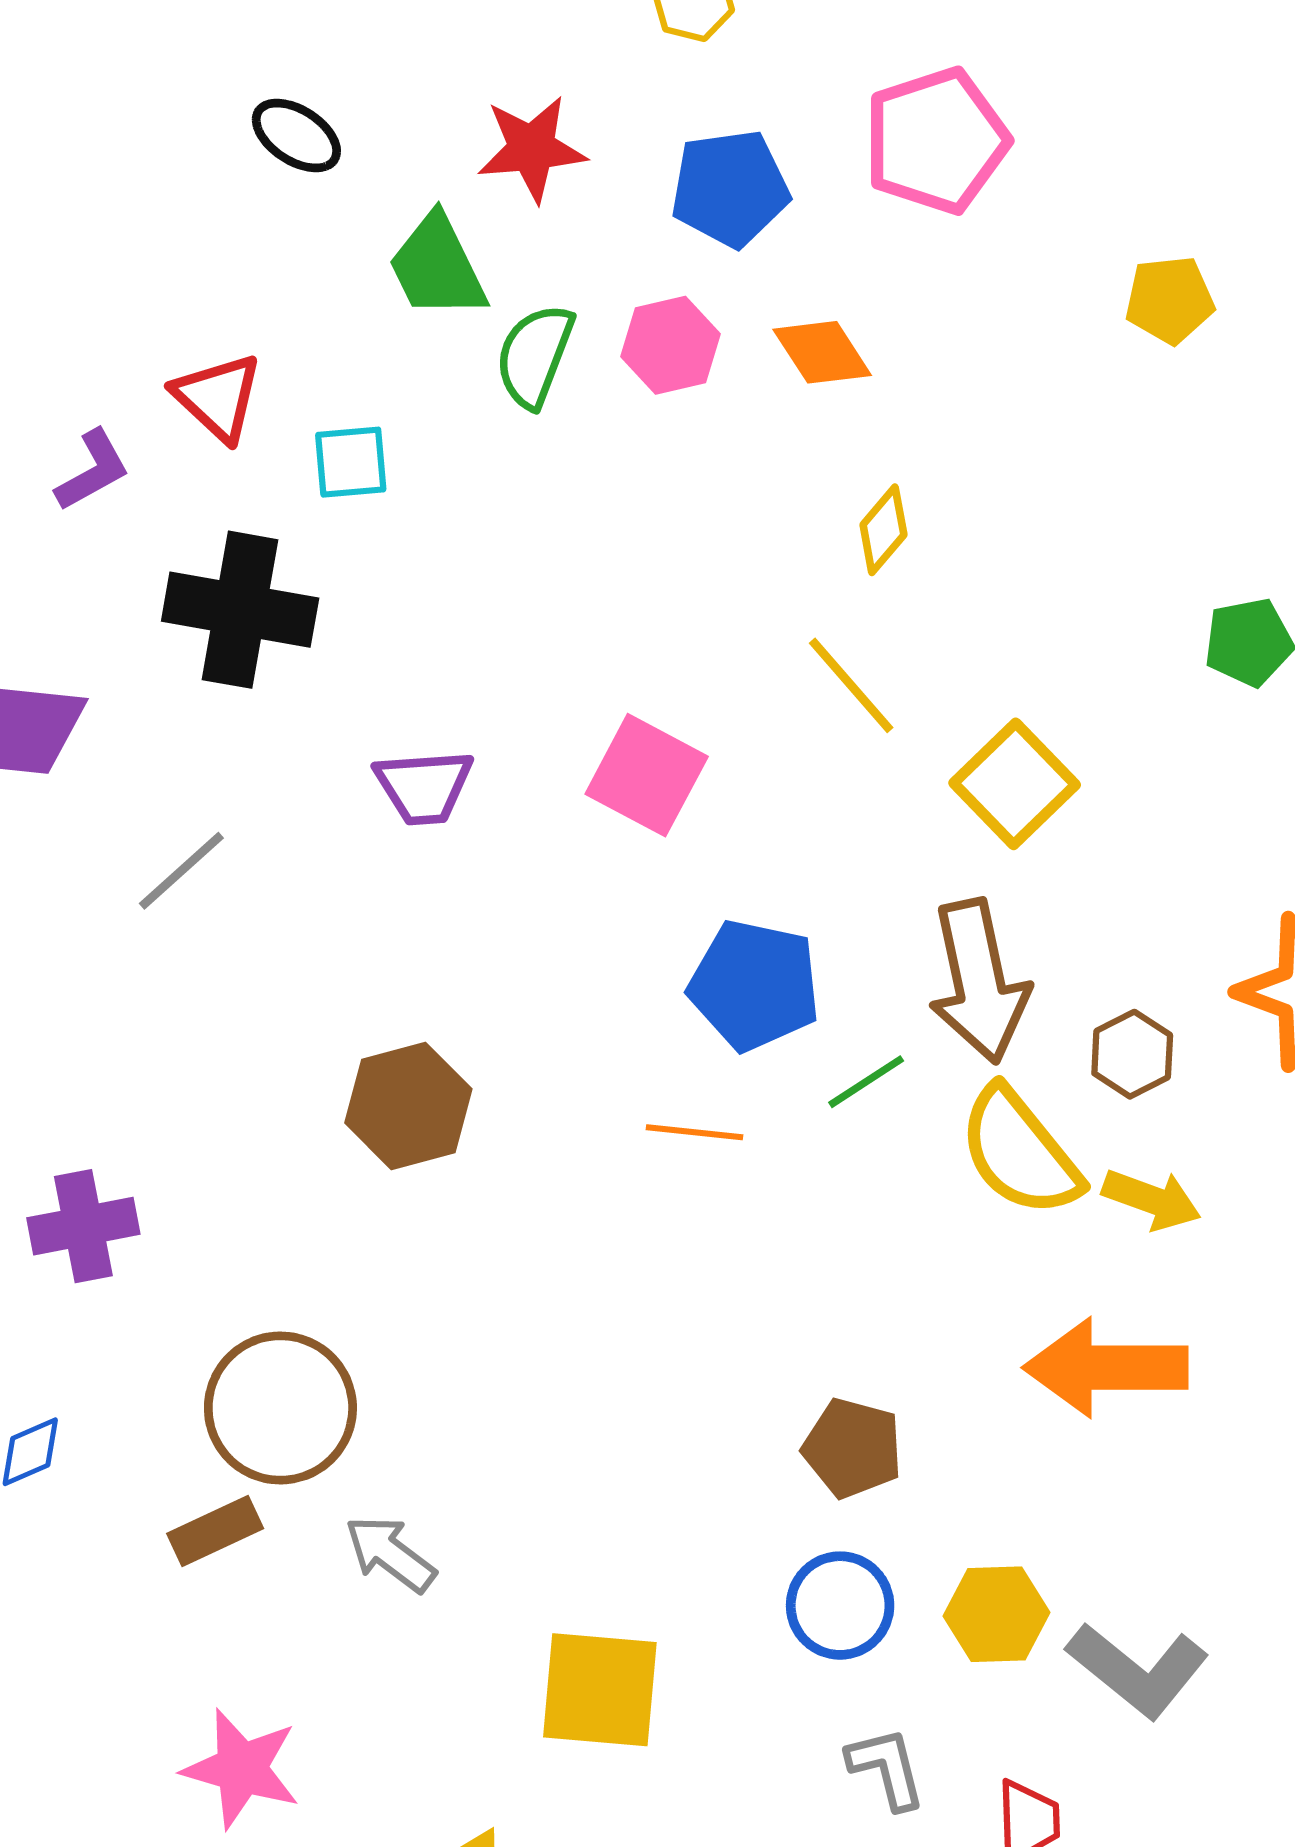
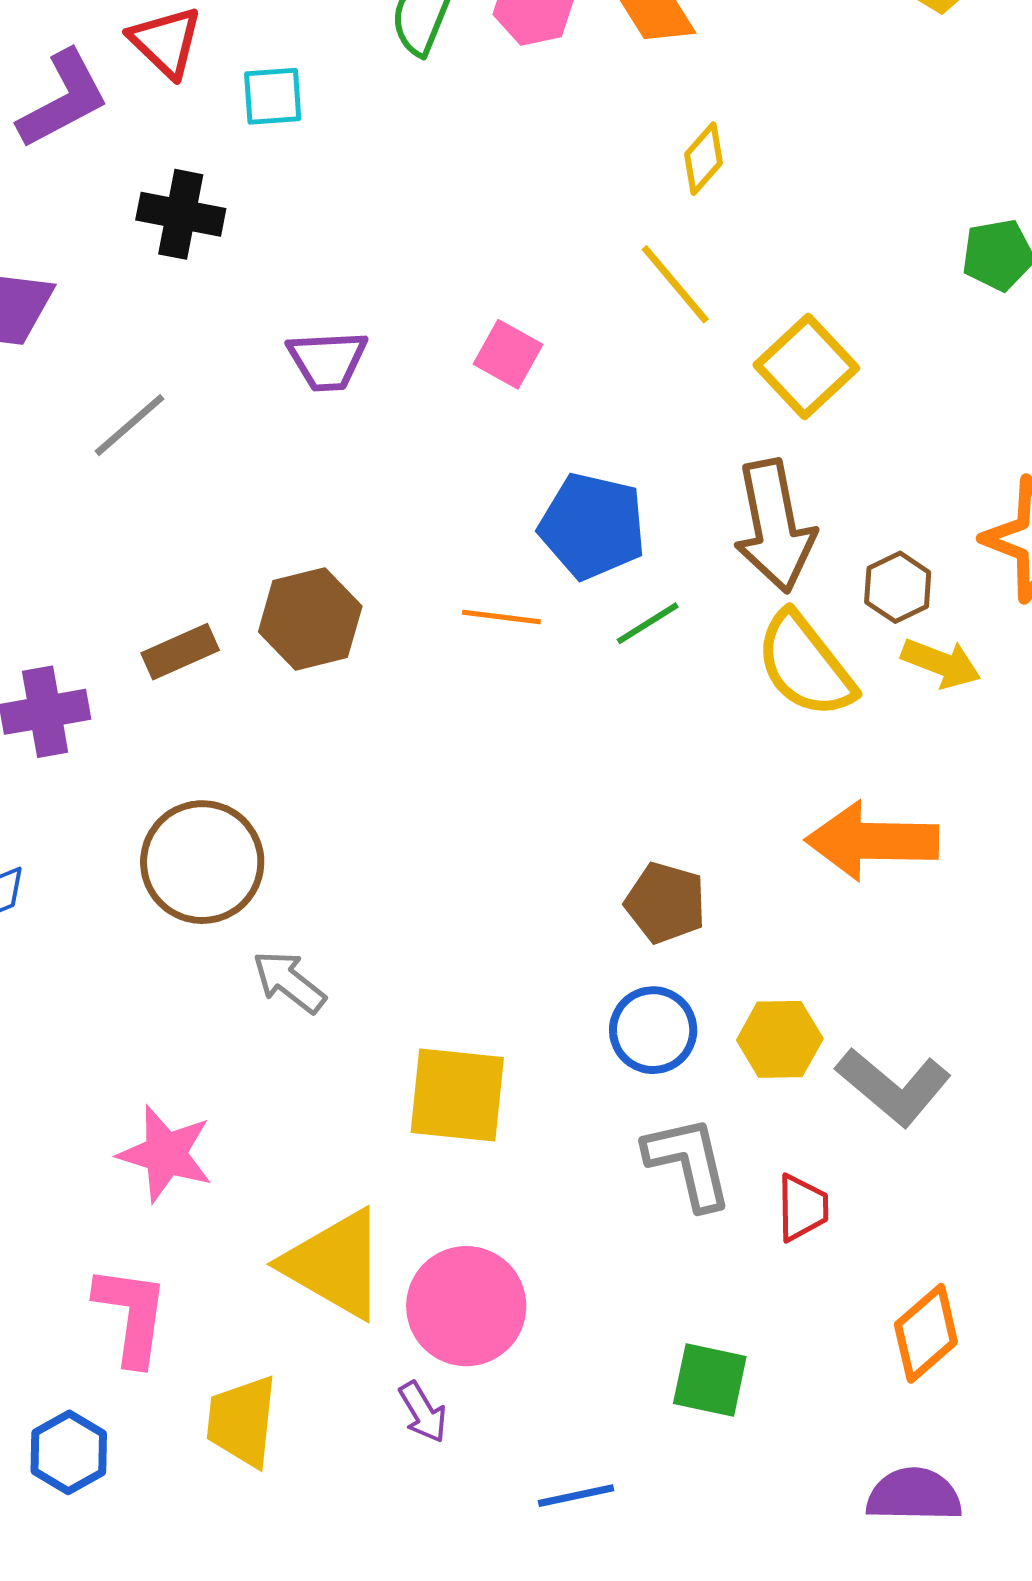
purple L-shape: (93, 470) -> (63, 99), size x1.5
black cross: (240, 610) -> (181, 214), size x0.7
pink square: (647, 775) -> (508, 354), size x0.7
green line: (866, 1082) -> (648, 623), moved
orange line: (695, 1132) -> (501, 617), moved
yellow arrow: (1152, 1199) -> (941, 663), moved
brown rectangle: (215, 1531) -> (180, 652), moved
gray L-shape: (886, 1768) -> (688, 1163), size x1.4

